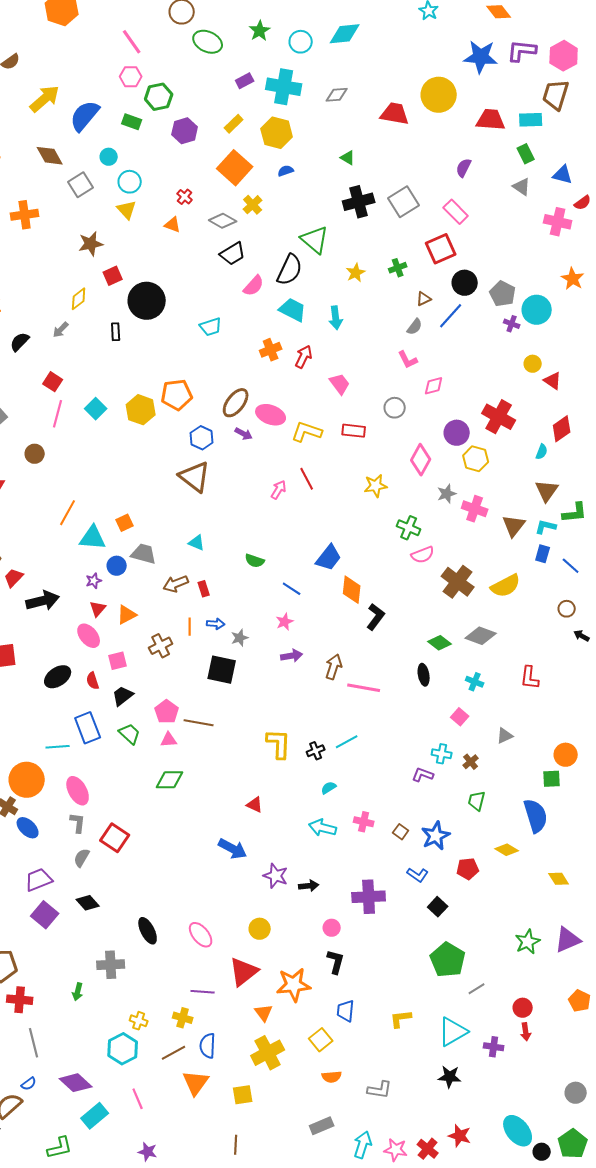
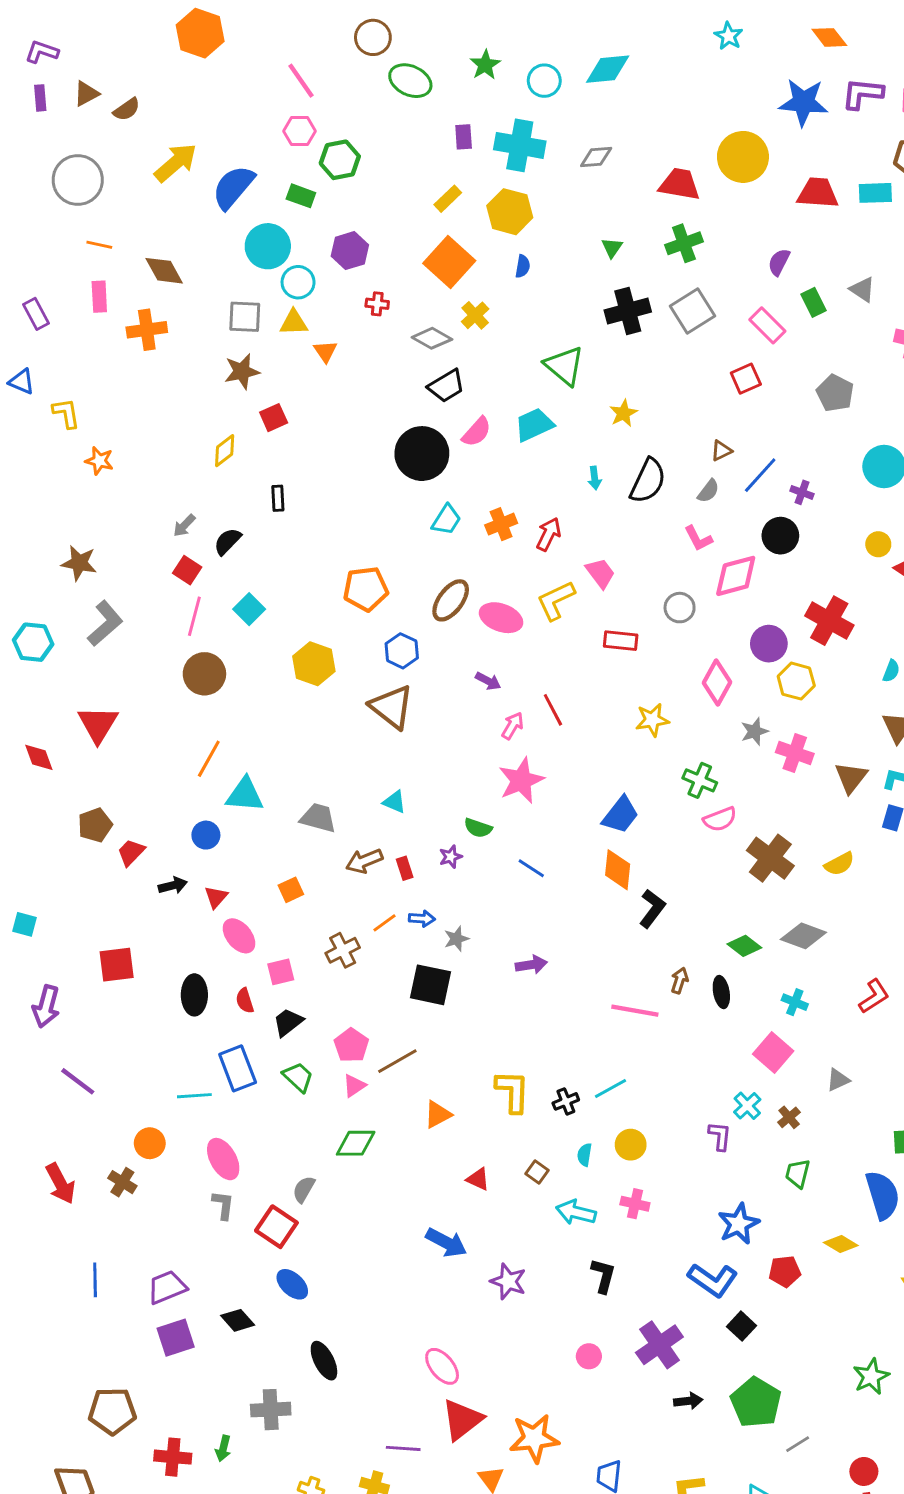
purple rectangle: (245, 81) -> (464, 137), turned -66
purple hexagon: (185, 131) -> (350, 251), moved
green rectangle: (526, 154) -> (813, 302), moved
brown diamond: (50, 156) -> (164, 271), moved
cyan circle: (109, 157) -> (268, 246), size x1.8
green triangle: (348, 158) -> (612, 248), turned 35
blue semicircle: (286, 171) -> (523, 266), turned 119
gray square: (81, 185) -> (245, 317), moved, turned 35
red cross: (185, 197) -> (377, 304), turned -35
yellow triangle: (127, 210) -> (294, 323), turned -50
orange triangle: (173, 225) -> (325, 351), moved, turned 36
red square: (441, 249) -> (746, 379), size x0.7
green cross: (398, 268) -> (684, 243), moved, size x1.4
black semicircle: (290, 270) -> (648, 481), moved
black circle: (465, 283) -> (780, 536), moved
gray pentagon: (503, 294) -> (835, 393), moved
black circle: (147, 301) -> (422, 454), moved
cyan trapezoid: (293, 310) -> (534, 425), moved, turned -52
cyan arrow: (336, 318) -> (595, 478), size x0.7
purple cross: (512, 324) -> (802, 492), moved
cyan trapezoid: (211, 327) -> (446, 520), moved, turned -40
gray arrow: (61, 330) -> (184, 526), moved
black semicircle: (20, 342) -> (227, 541), moved
pink diamond: (434, 386) -> (736, 576), size x1.6
yellow hexagon: (141, 410) -> (314, 664), moved
yellow L-shape: (307, 432) -> (556, 600), moved, turned -44
purple arrow: (244, 434) -> (488, 681), moved
brown circle: (35, 454) -> (204, 674), moved, size x1.5
orange square: (125, 523) -> (291, 890), moved
blue trapezoid: (329, 558) -> (621, 815), moved
blue circle: (117, 566) -> (206, 835), moved
purple star: (94, 581) -> (451, 857), moved
yellow semicircle: (506, 586) -> (839, 864), size x0.7
black arrow: (43, 601) -> (173, 885), size x0.6
red triangle: (98, 609) -> (216, 897), moved
orange triangle: (127, 615) -> (438, 1114), moved
pink star: (285, 622) -> (521, 780), moved, size x1.8
orange line: (190, 627) -> (384, 923), turned 54
brown arrow: (334, 667) -> (680, 981), moved, size x0.7
black ellipse: (58, 677) -> (194, 995), turned -56
red L-shape: (530, 678) -> (874, 996), turned -130
pink square: (460, 717) -> (773, 1052), size x1.5
brown line: (199, 723) -> (397, 1061), turned -40
pink triangle: (169, 740) -> (354, 1086), turned -30
cyan cross: (442, 754) -> (747, 1106), turned 36
purple L-shape: (423, 775) -> (720, 1136), turned 75
orange circle: (27, 780) -> (150, 1143), size x0.6
cyan semicircle: (329, 788) -> (585, 1155), turned -49
blue ellipse: (28, 828) -> (292, 1284), moved
brown square: (401, 832) -> (537, 1172), moved
gray semicircle: (82, 858) -> (304, 1189), moved
blue L-shape: (418, 875) -> (713, 1280), size x1.6
black arrow: (309, 886) -> (688, 1401), moved
purple cross: (369, 897) -> (659, 1345), moved, turned -32
purple square: (45, 915) -> (176, 1338), turned 32
yellow circle: (260, 929) -> (631, 1145), moved
pink ellipse: (201, 935) -> (442, 1366), moved
black L-shape: (336, 962) -> (603, 1276), moved
red cross: (20, 1000) -> (173, 1457), moved

